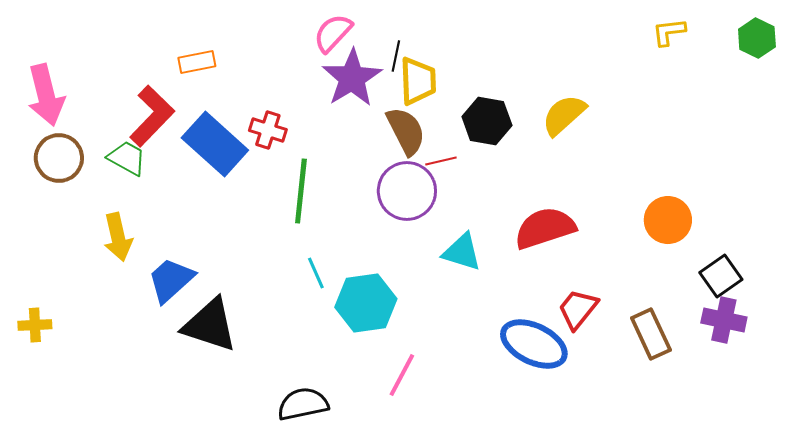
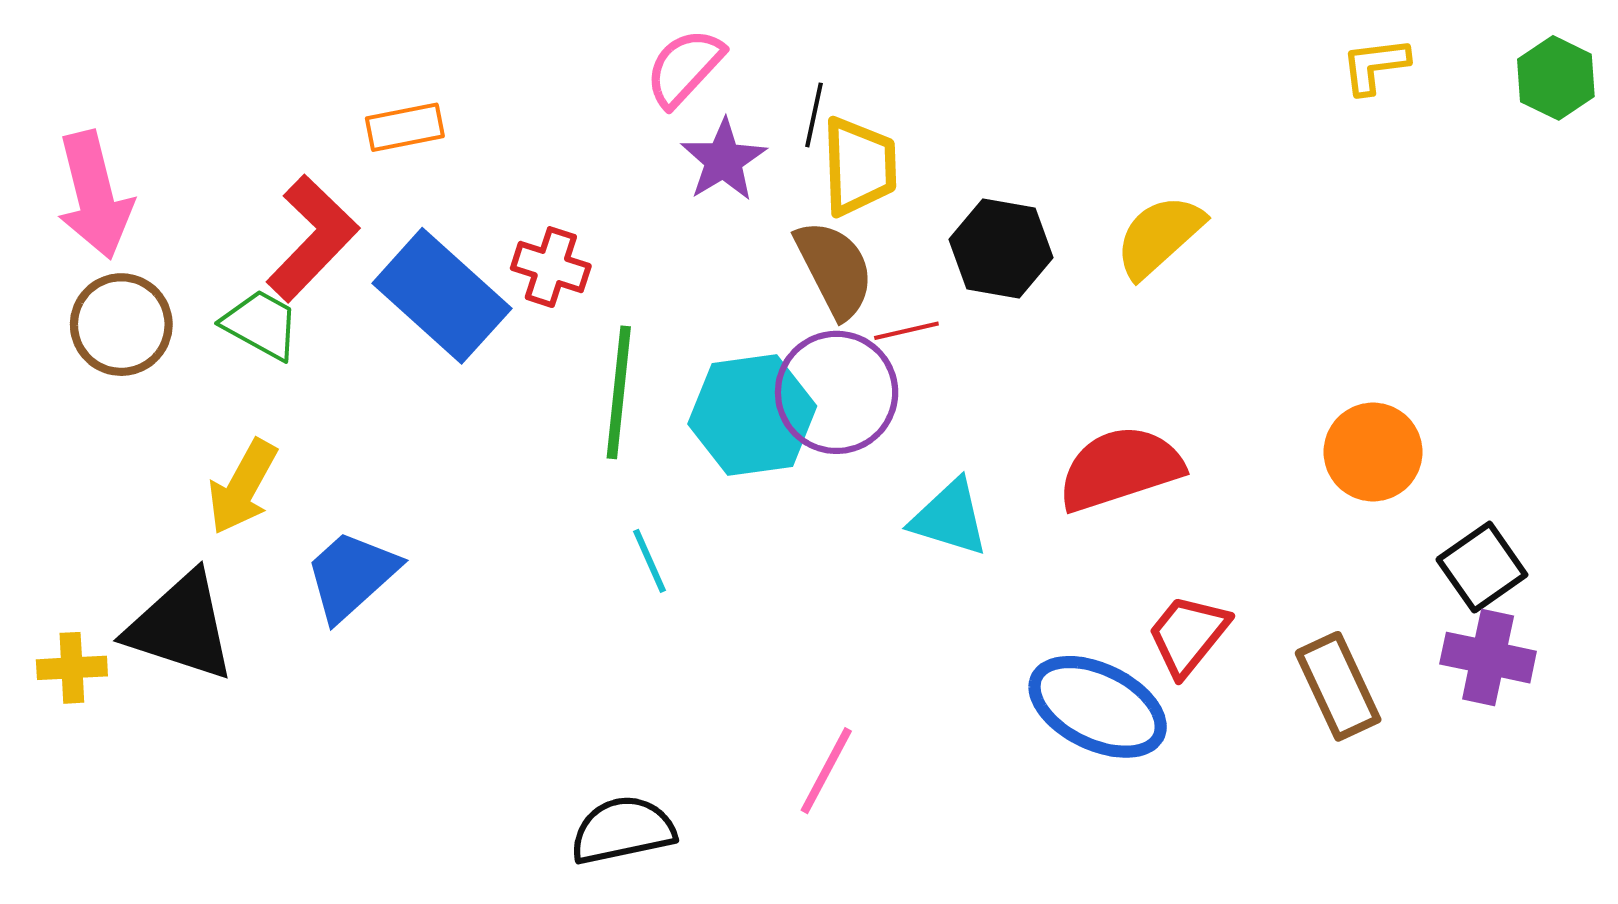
purple star: (352, 78) -> (723, 160), size x0.7
yellow arrow: (118, 237) -> (243, 487), turned 42
cyan hexagon: (366, 303) -> (752, 415), moved
black triangle: (210, 325) -> (181, 627), moved

